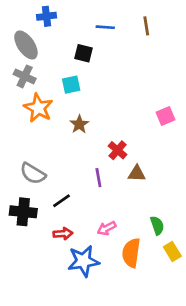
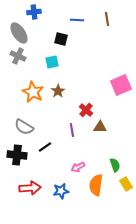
orange star: (38, 108) -> (33, 92), moved
pink square: (165, 116) -> (121, 85), size x1.5
red arrow: (63, 234) -> (30, 188), moved, size x1.5
blue star: (83, 261) -> (61, 191), size x0.7

